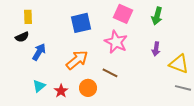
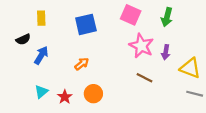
yellow rectangle: (28, 17) -> (41, 18), moved
pink star: (116, 42) -> (141, 46), moved
orange arrow: (77, 60) -> (82, 64), size x0.6
brown line: (110, 73) -> (145, 78), moved

